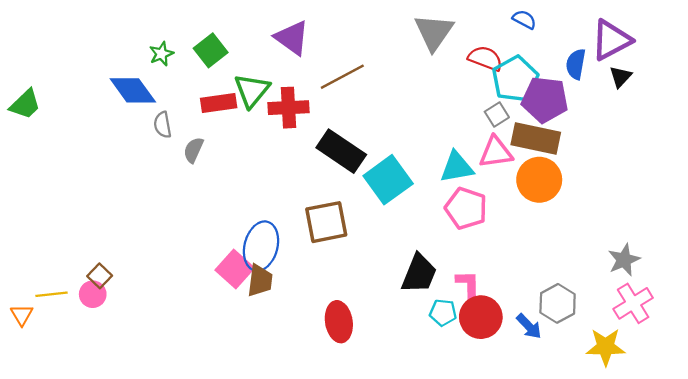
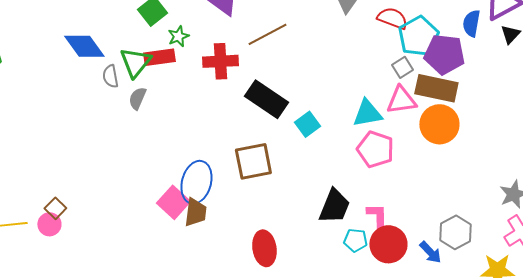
green star: (161, 54) -> (178, 36), moved
green triangle: (252, 90) -> (135, 62), moved
cyan square: (388, 180) -> (307, 124), size x0.6

